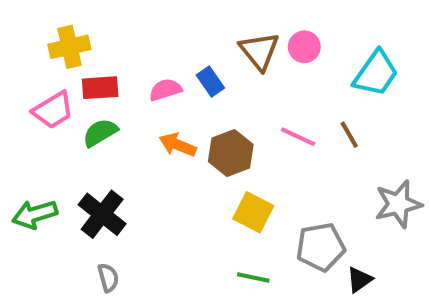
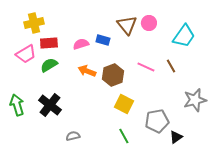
blue rectangle: (210, 82) -> (103, 40), turned -40
green arrow: (35, 214) -> (17, 105), turned 90
gray semicircle: (108, 278) -> (73, 136), moved, turned -88
green line: (253, 278) -> (124, 136), turned 49

